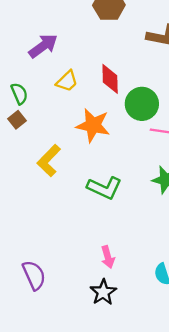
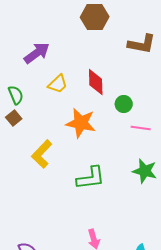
green circle: (142, 104) -> (124, 104), size x0.6
green L-shape: (104, 188) -> (91, 178), turned -32

